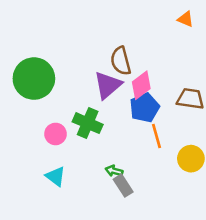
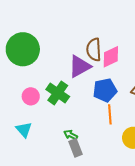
pink diamond: (141, 85) -> (111, 57), moved

